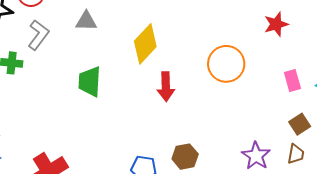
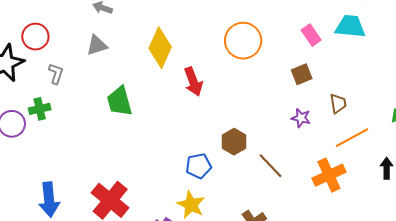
gray L-shape: (38, 35) -> (56, 74), size x0.7
brown square: (300, 124) -> (302, 74), moved, turned 30
purple star: (256, 156) -> (301, 118), size x0.7

